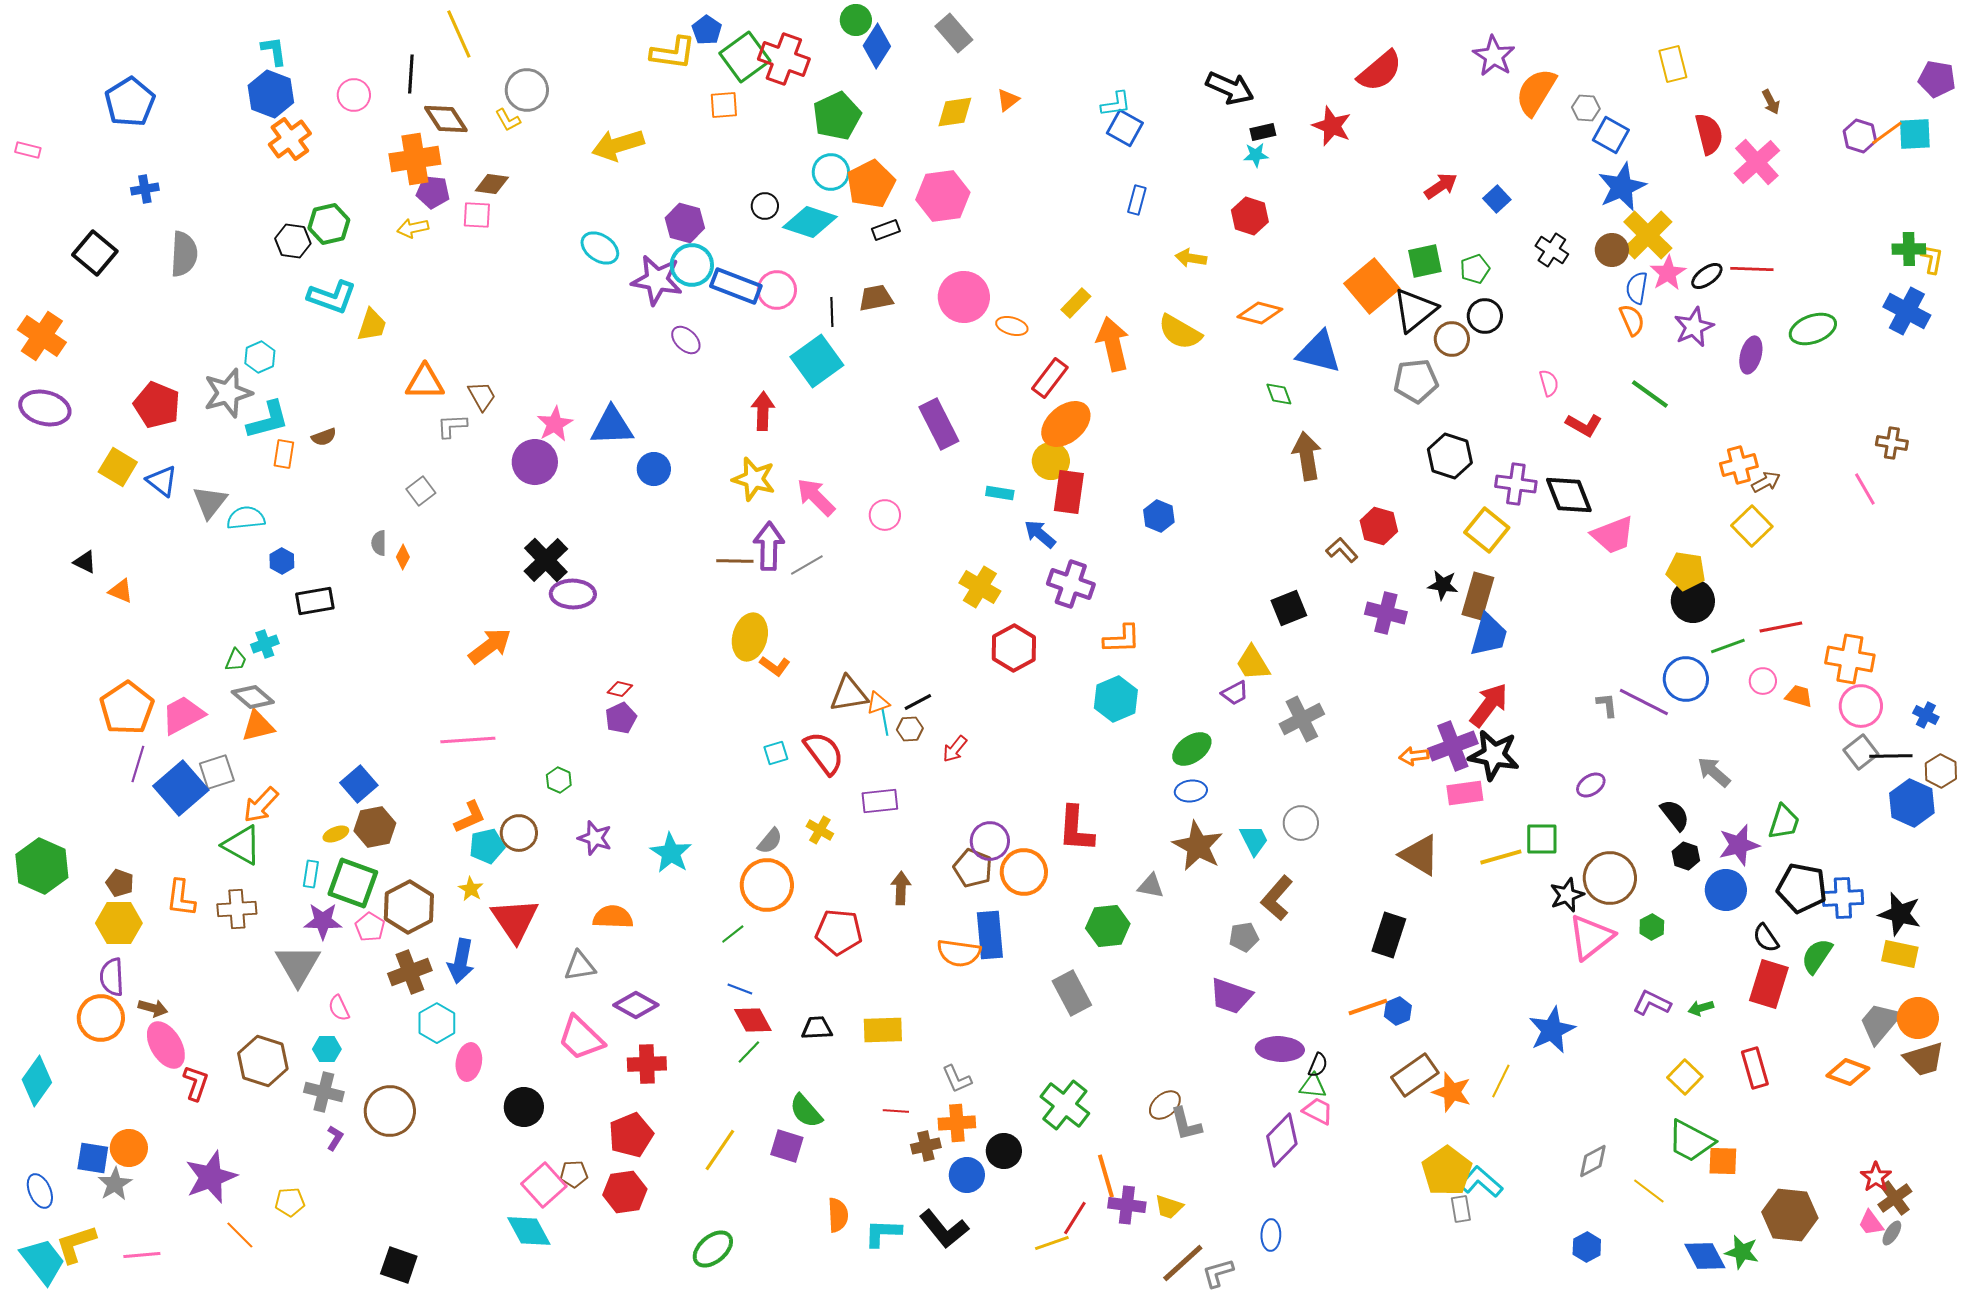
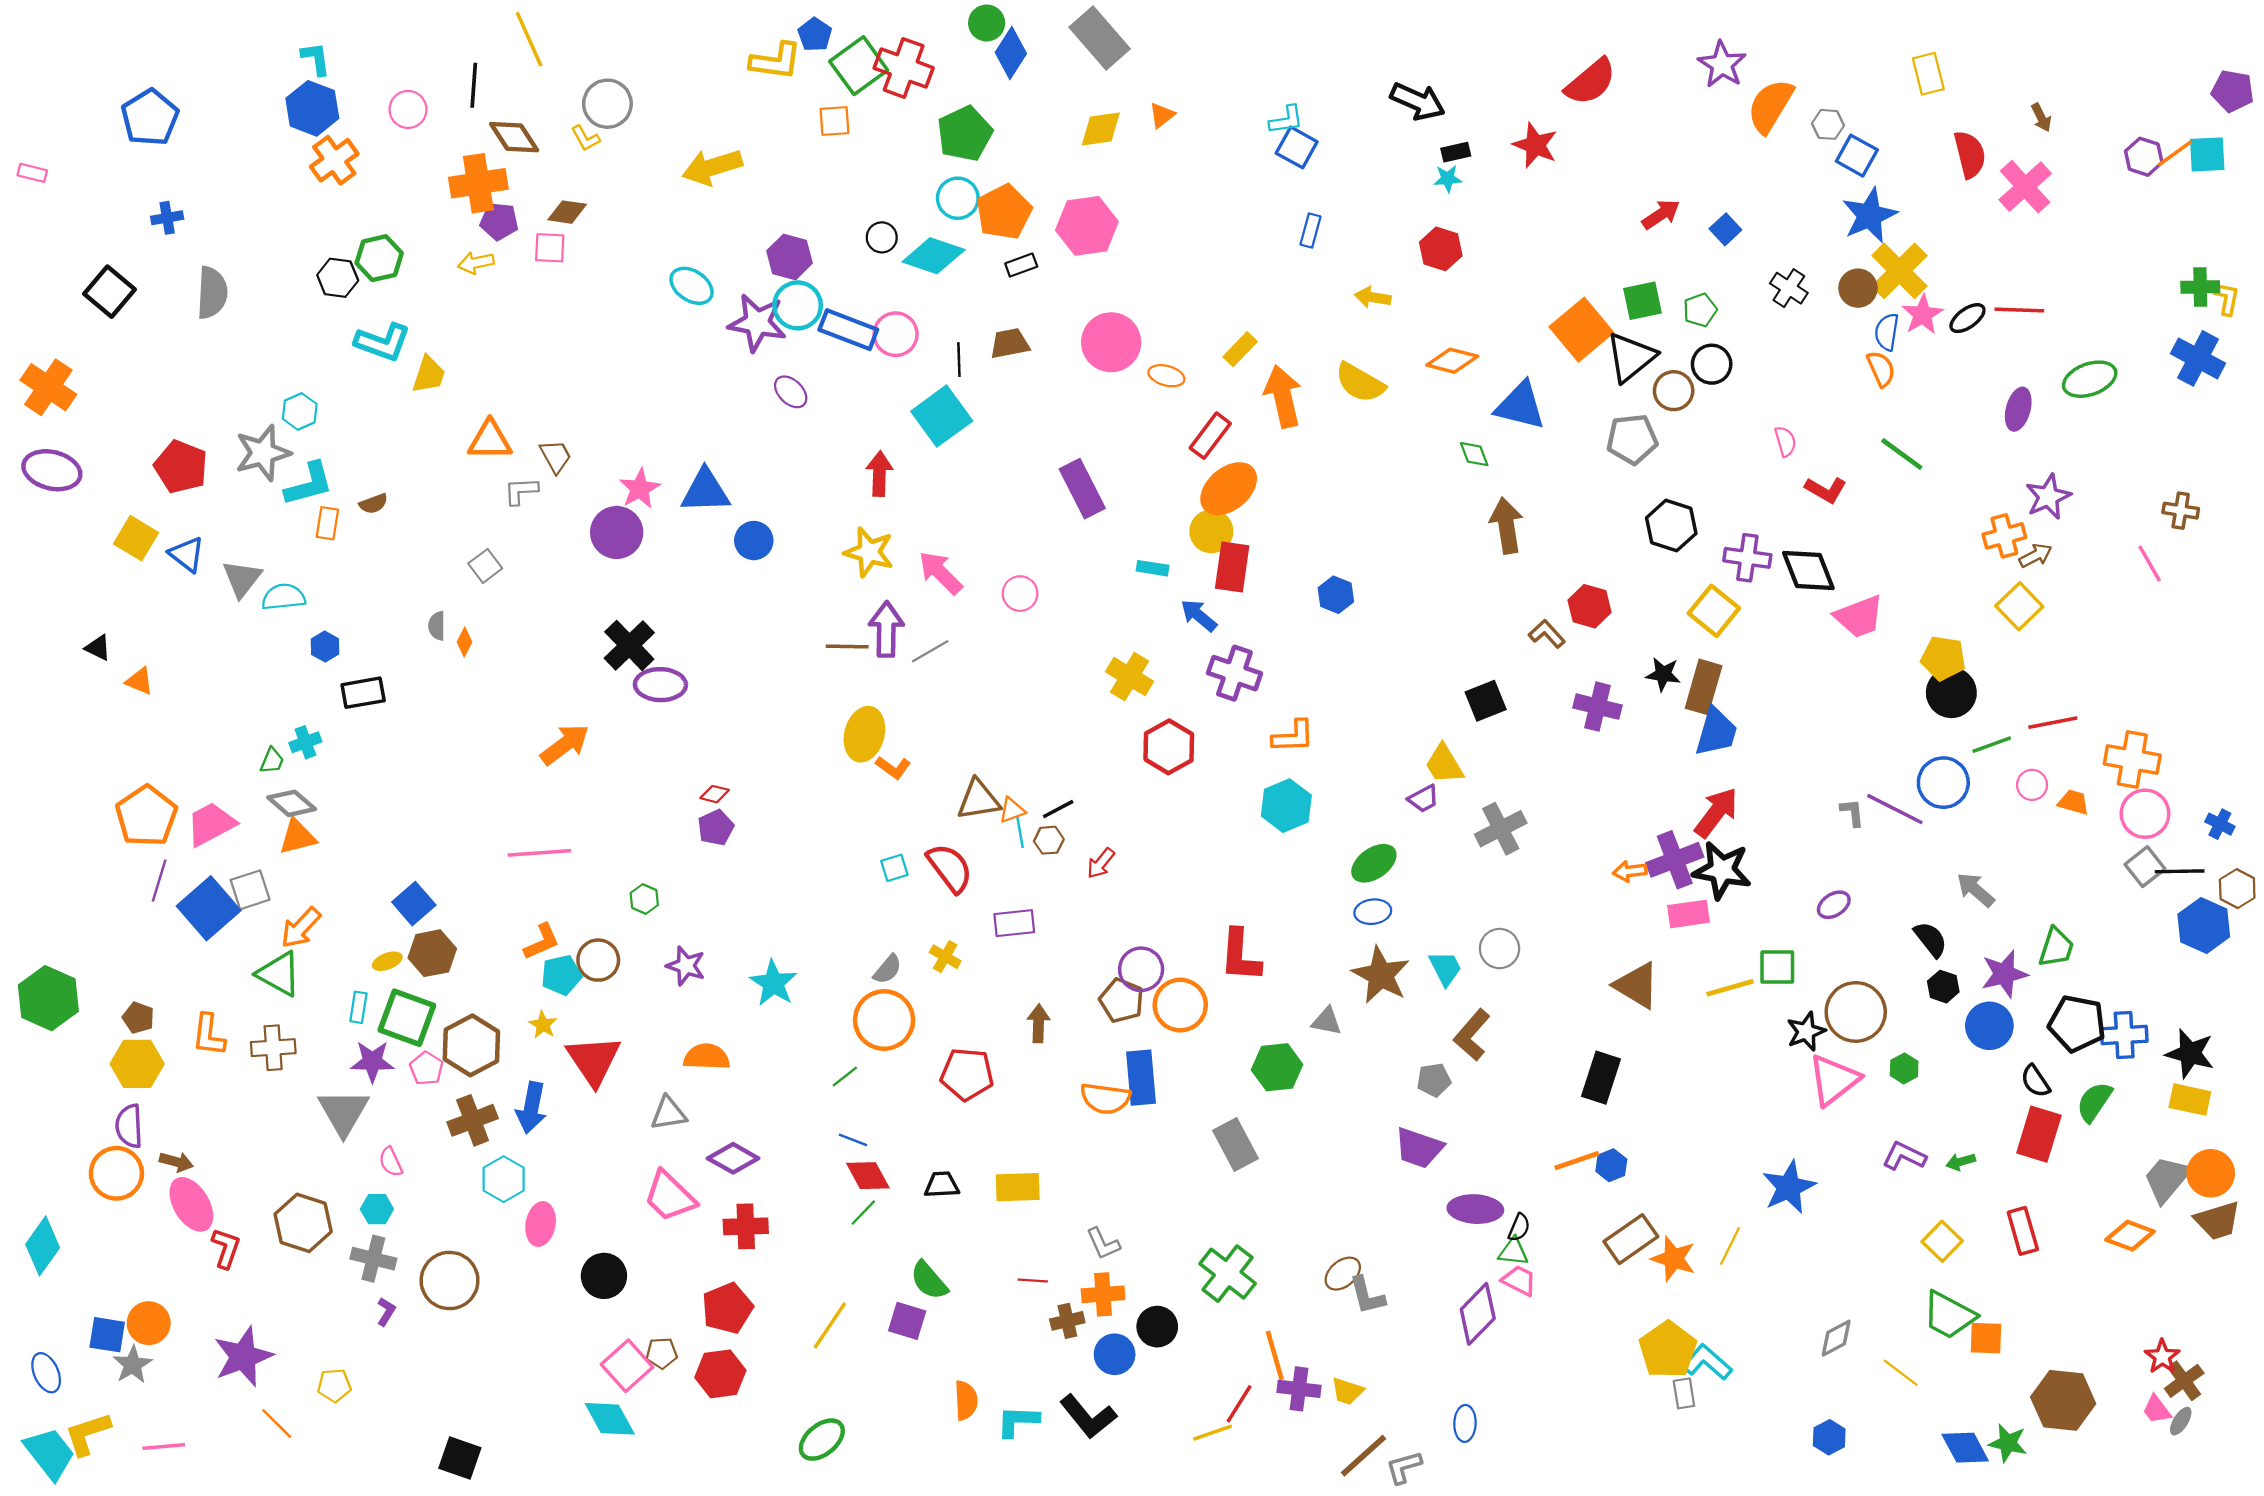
gray rectangle: (954, 33) -> (1100, 38), size x1.4
purple star: (1694, 327) -> (2048, 497), moved

